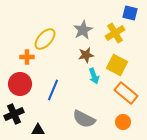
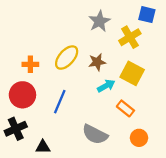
gray star: (83, 30) -> (99, 21), moved
yellow ellipse: (45, 39) -> (67, 58), moved
cyan arrow: (94, 76) -> (106, 86), turned -98
orange rectangle: (126, 93) -> (125, 108), moved, size x0.7

